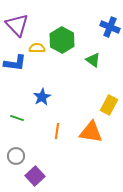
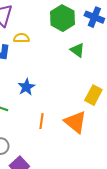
green hexagon: (62, 40) -> (62, 18), moved
orange triangle: (91, 132) -> (75, 122), turned 30

